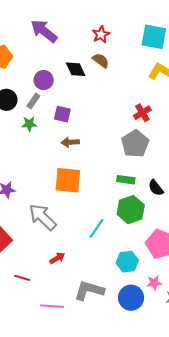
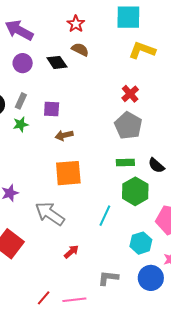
purple circle: (44, 80) -> (23, 63), moved
red line: (22, 278) -> (44, 298), moved, turned -56
gray L-shape: (89, 290) -> (108, 278), size x0.7

